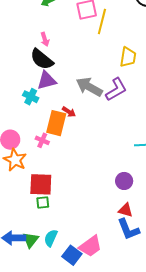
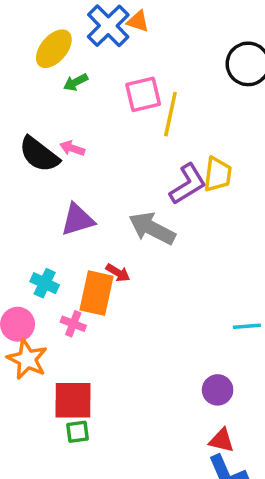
pink arrow: (45, 39) -> (72, 148), turned 128
black semicircle: (42, 59) -> (39, 154), moved
purple L-shape: (116, 89) -> (188, 184), moved
cyan cross: (31, 97) -> (45, 283), moved

